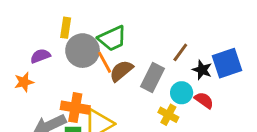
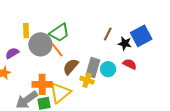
brown semicircle: (121, 71) -> (71, 67), moved
gray rectangle: (152, 78) -> (93, 68), moved
cyan circle: (182, 93) -> (108, 69), moved
yellow cross: (168, 115) -> (87, 80), moved

